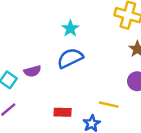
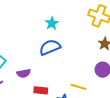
purple semicircle: (32, 71) -> (24, 73), moved

